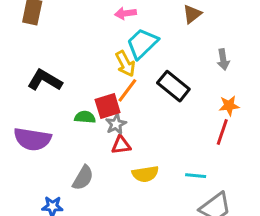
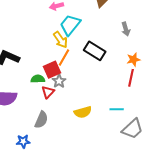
red triangle: (121, 145) -> (48, 92), moved, turned -32

